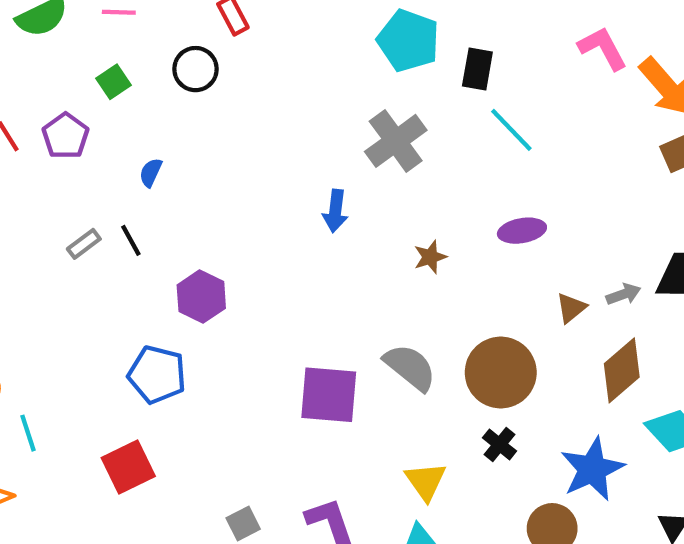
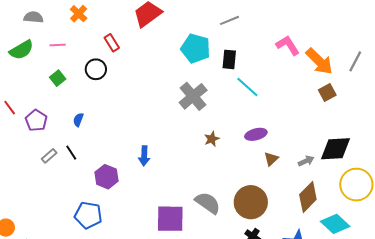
purple pentagon: (66, 136) -> (36, 120), moved
blue arrow: (335, 211) -> (144, 156), moved
brown star: (430, 257) -> (212, 139), moved
brown triangle: (571, 308) -> (271, 159), moved

